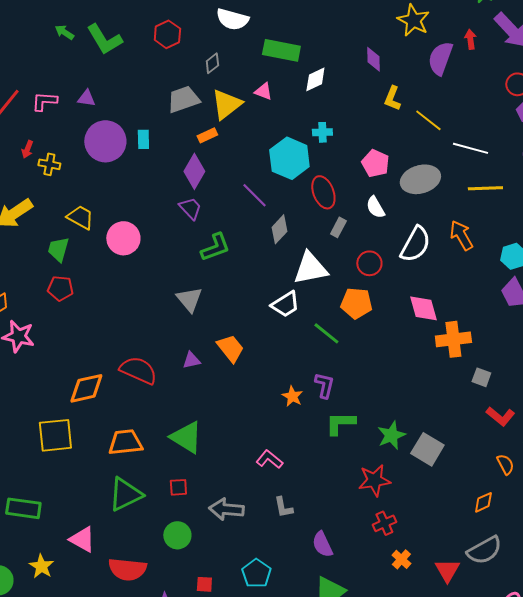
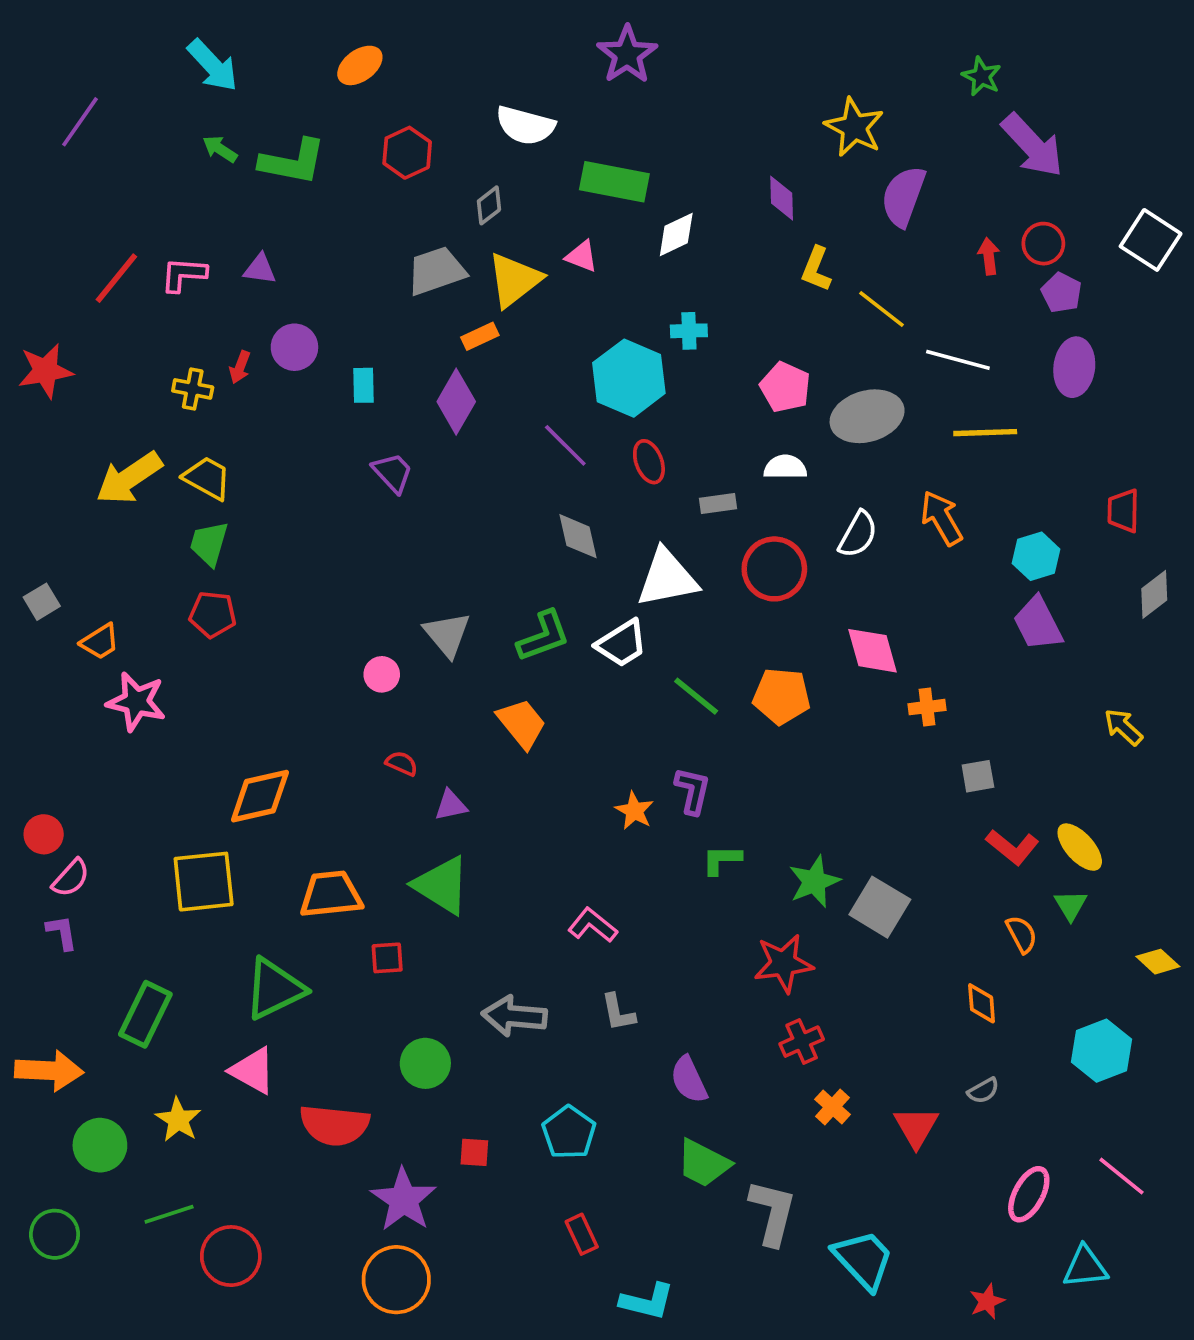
green L-shape: (104, 39) -> (293, 162), turned -48
red arrow: (470, 39) -> (989, 256), moved
cyan rectangle: (143, 139) -> (364, 385), moved
purple circle: (105, 141) -> (294, 347), size x0.6
red arrow: (27, 149) -> (240, 367), moved
red ellipse: (323, 192) -> (649, 462), moved, size x0.7
white semicircle: (375, 207) -> (785, 467), turned 120
purple trapezoid: (190, 208) -> (393, 473), moved
yellow trapezoid: (80, 217) -> (207, 478), moved
gray rectangle: (338, 227) -> (718, 503), turned 54
gray diamond: (279, 229) -> (578, 536), moved, turned -56
pink circle: (123, 238) -> (382, 674), moved, size x0.6
white semicircle: (415, 244) -> (858, 534), size x0.7
green L-shape: (215, 247) -> (543, 636), moved
red circle: (369, 263) -> (774, 569), size x1.4
orange pentagon: (356, 303) -> (782, 696), moved
orange cross: (453, 339) -> (927, 707), size x0.6
purple triangle: (191, 360) -> (451, 805), moved
red semicircle: (138, 370) -> (402, 763), moved, size x0.5
gray square: (481, 377) -> (978, 776), turned -30
green L-shape: (340, 423) -> (722, 860), size x0.7
red square: (178, 487) -> (387, 958), moved
green triangle: (125, 494) -> (274, 989), moved
orange diamond: (483, 502) -> (982, 1003), turned -70
green rectangle: (23, 508) -> (145, 1014), turned -72
gray semicircle: (484, 550) -> (983, 1091), size x0.5

